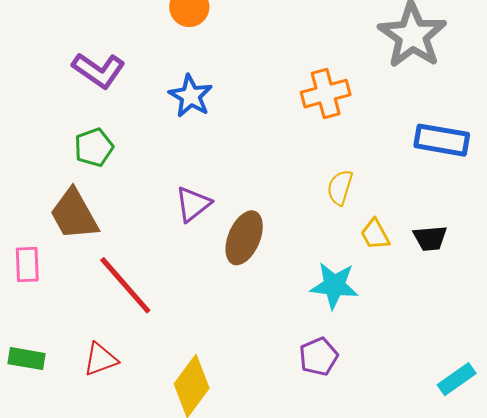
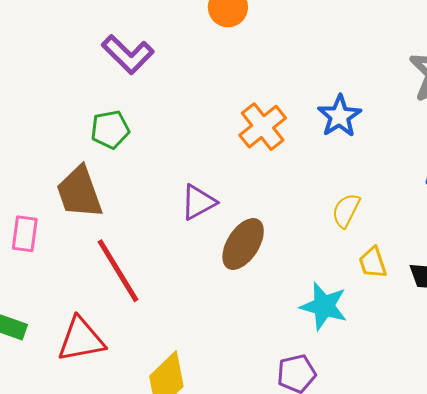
orange cross: (326, 94) -> (263, 127), moved, turned -33
blue star: (191, 96) -> (339, 116), moved
red triangle: (101, 359) -> (81, 340), size x1.4

